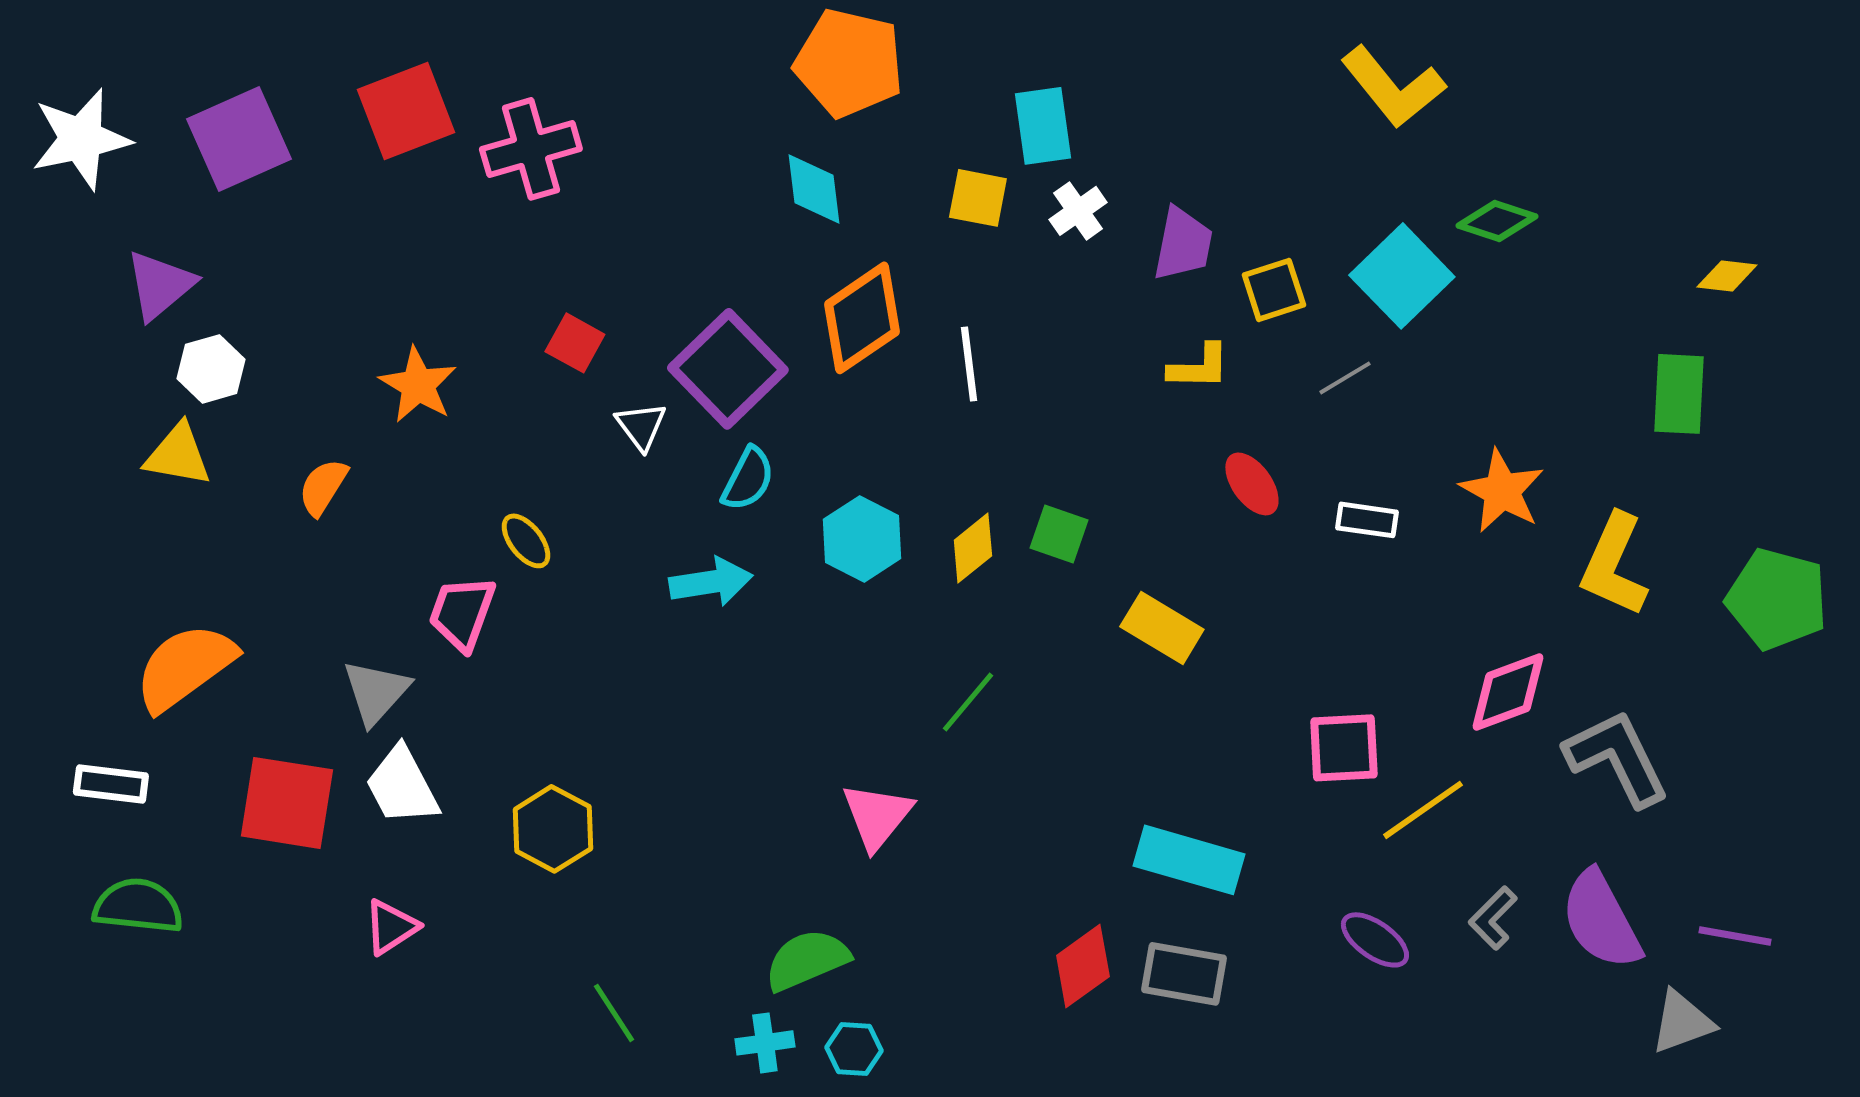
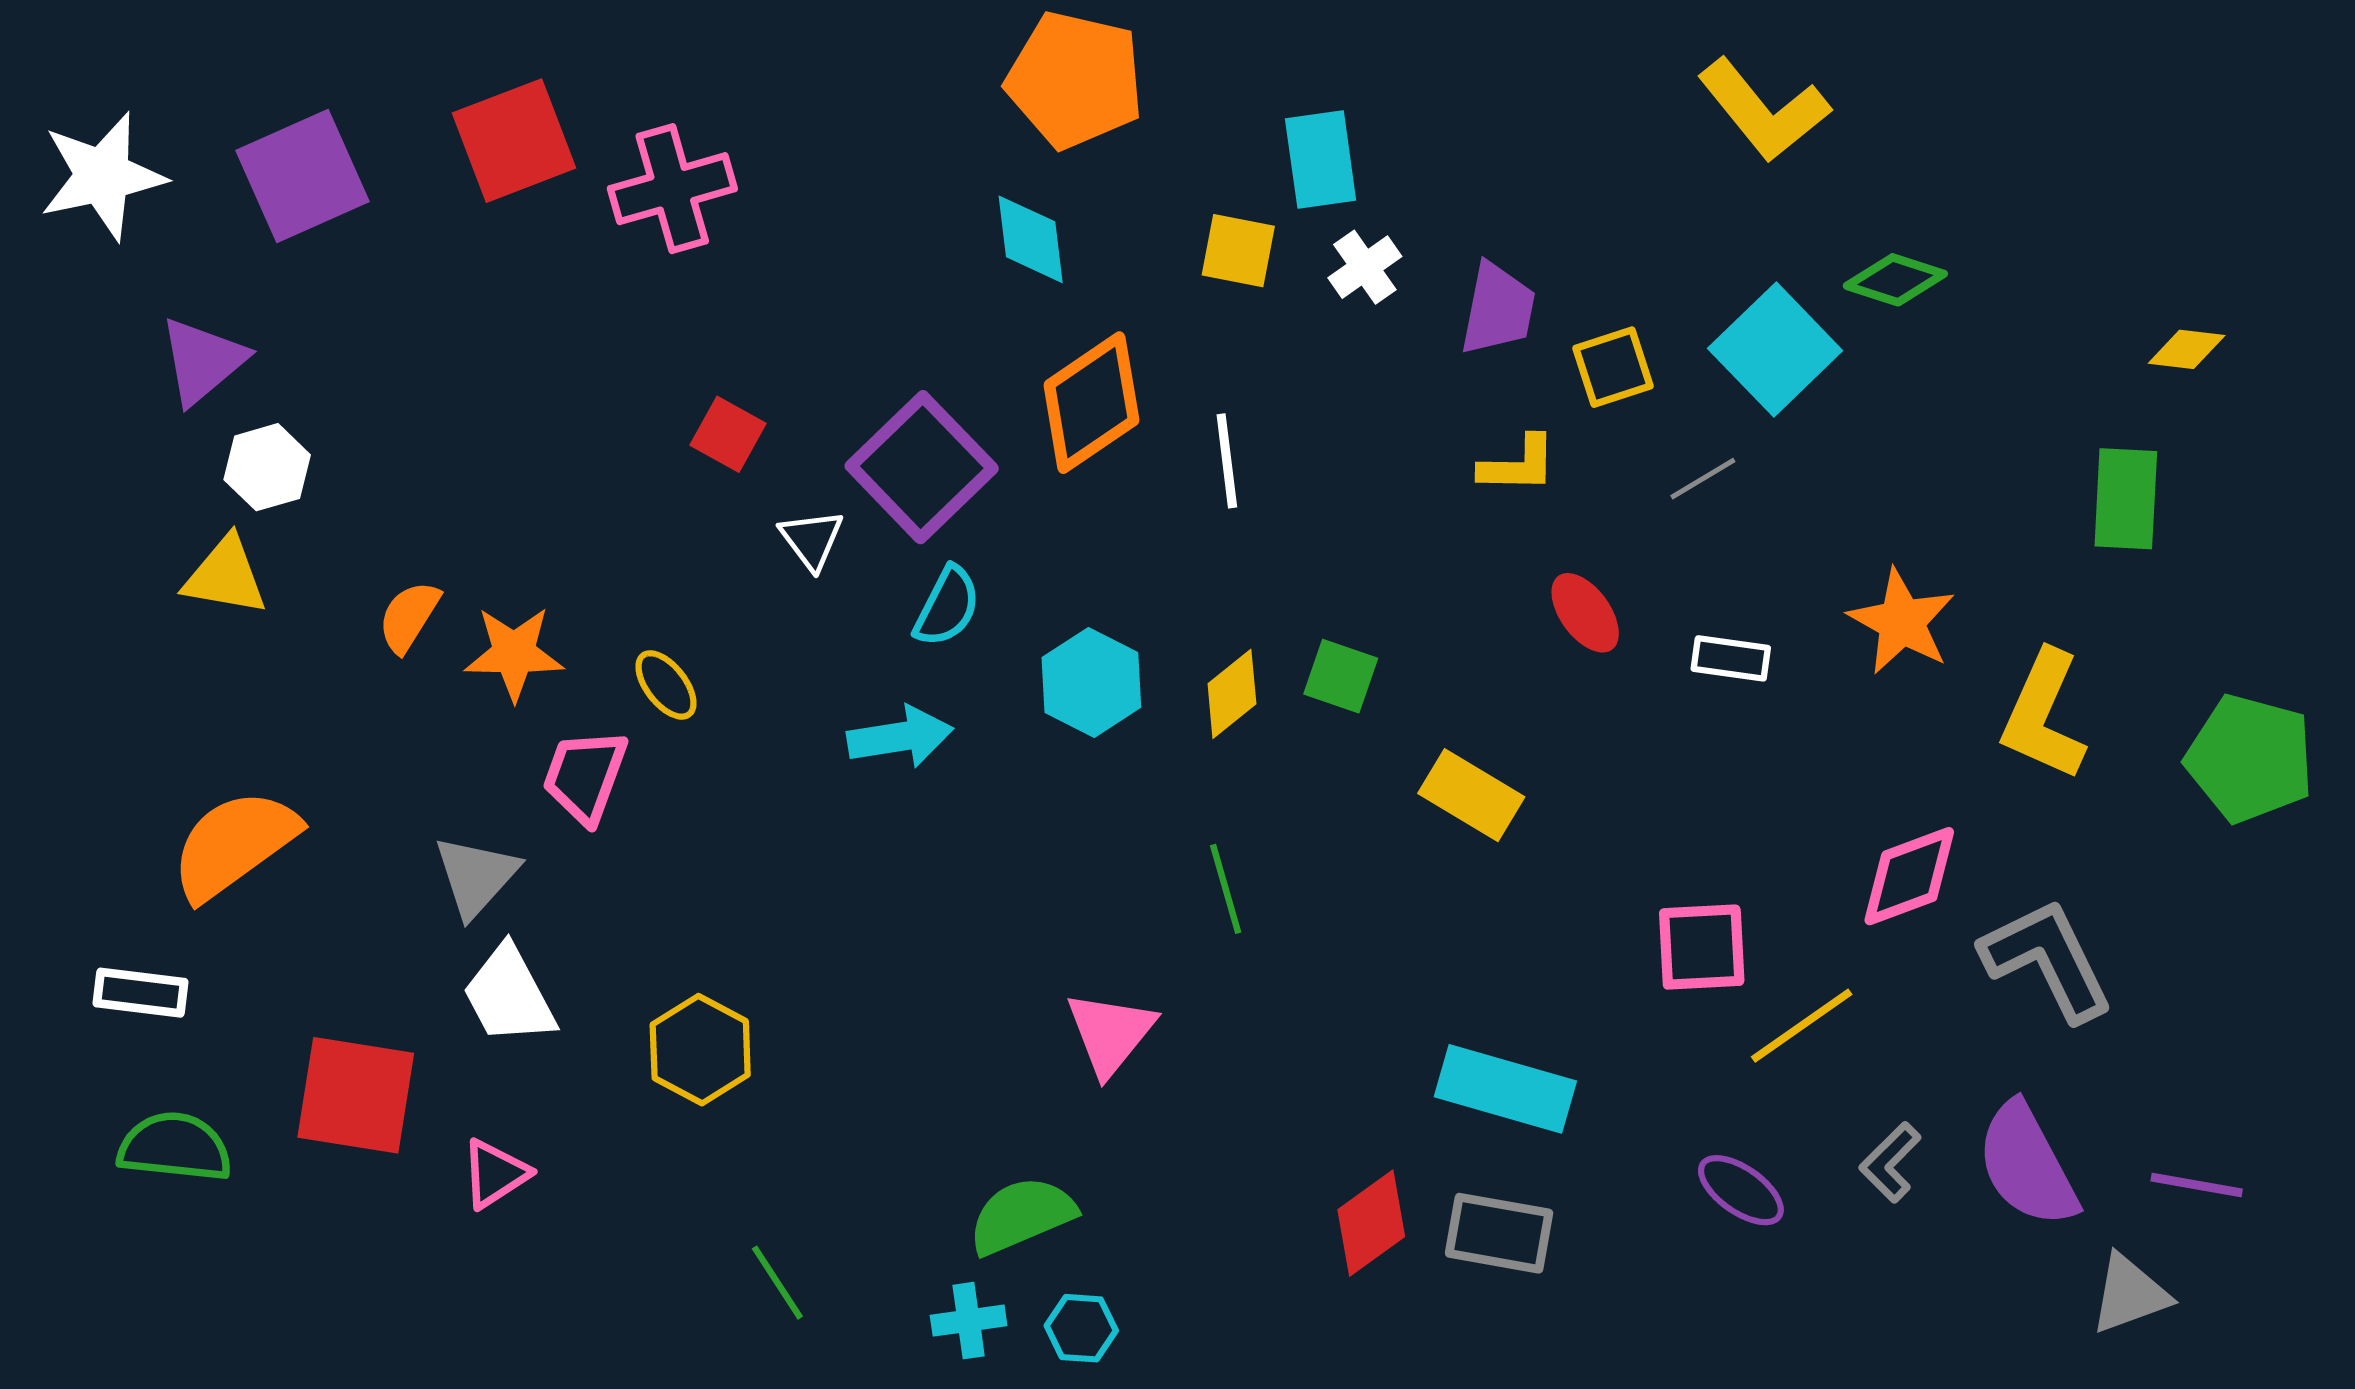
orange star: (418, 385) -> (514, 653), moved, turned -30
green line: (968, 702) -> (1226, 889), turned -56
red square: (287, 803) -> (356, 1095), moved

